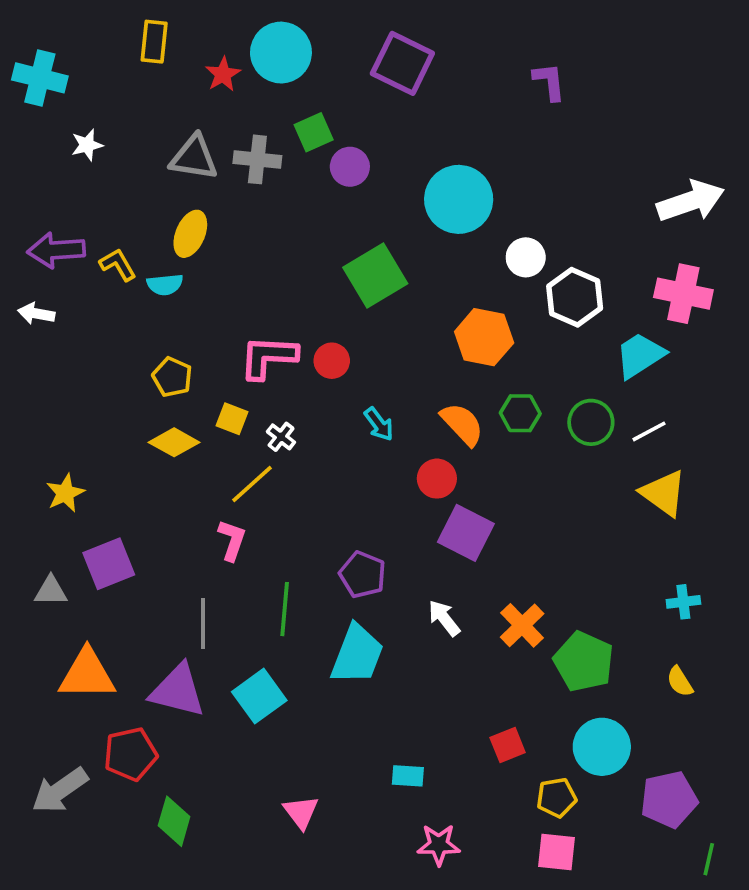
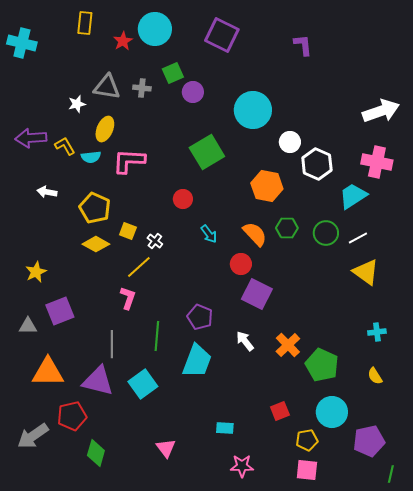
white star: (87, 145) -> (77, 104), moved
gray cross: (257, 159) -> (142, 88), size x0.7
white arrow: (36, 314) -> (47, 192), moved
pink L-shape: (268, 357) -> (129, 161), moved
yellow pentagon: (172, 377) -> (95, 208), size x1.4

